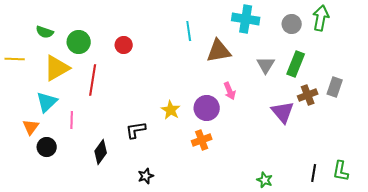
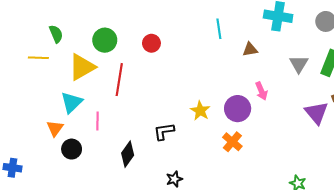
green semicircle: (45, 32) -> (56, 34), moved, turned -132
brown triangle: (219, 51) -> (250, 49), size x0.6
orange cross: (202, 140) -> (232, 142), turned -30

